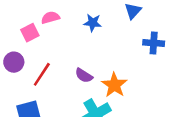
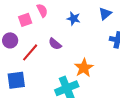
pink semicircle: (50, 18) -> (42, 10), turned 72
purple semicircle: (84, 76) -> (55, 44), moved

